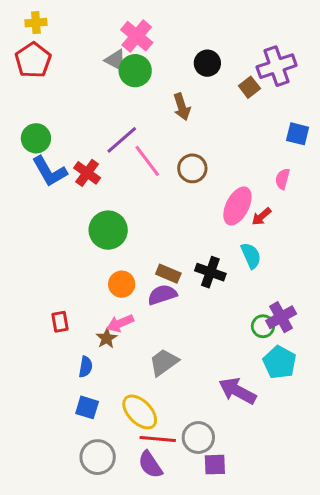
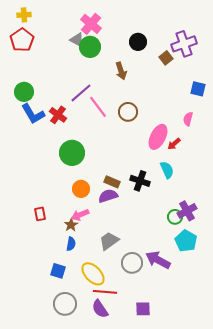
blue semicircle: (86, 367) -> (71, 244), moved
gray circle: (198, 438) -> (132, 263), moved

